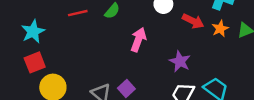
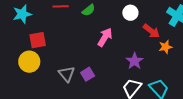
orange star: (220, 29) -> (165, 47), moved
red square: (35, 62) -> (38, 40), moved

